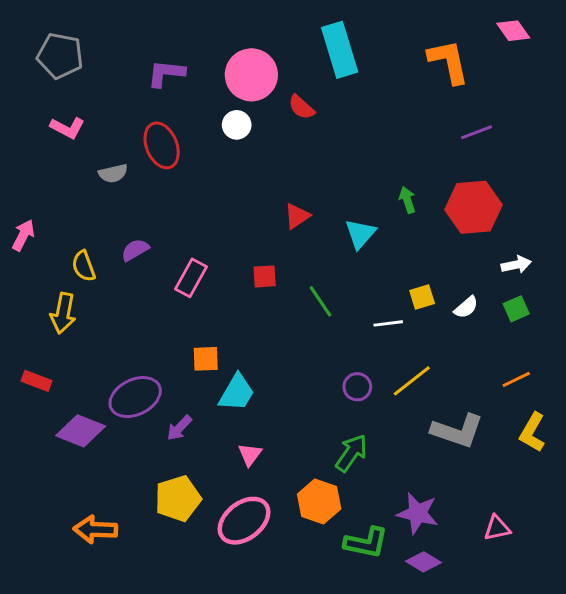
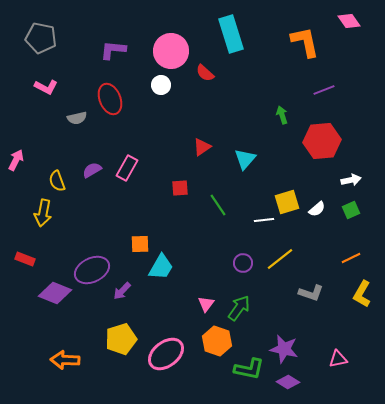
green arrow: (407, 200) -> (282, 115), moved
pink rectangle: (191, 278) -> (127, 168), moved
yellow square: (422, 297) -> (287, 202), size x1.4
gray L-shape: (457, 431) -> (311, 293), size x0.7
pink triangle: (250, 454) -> (206, 304), moved

